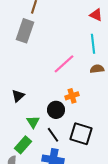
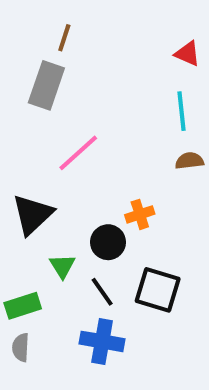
pink line: (64, 64) -> (78, 153), moved
black triangle: (18, 96) -> (33, 214), size x1.6
green rectangle: (23, 145) -> (23, 306), moved, turned 30

